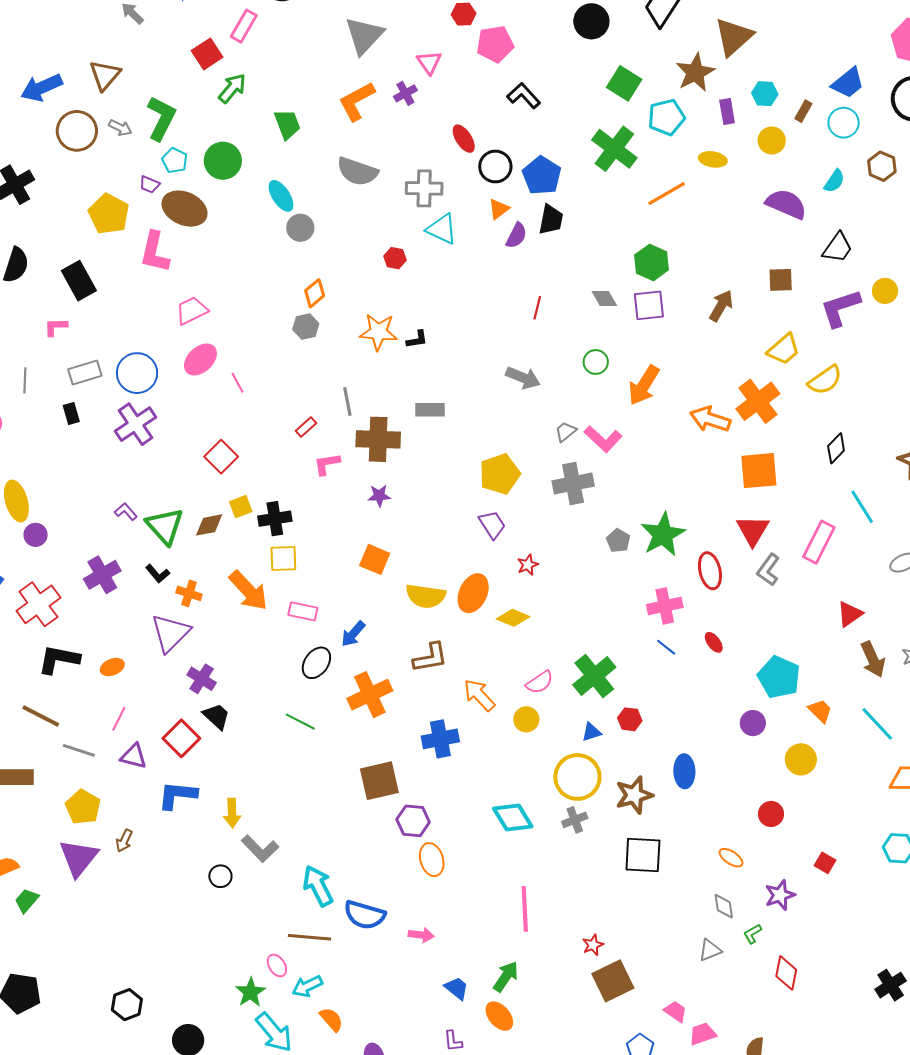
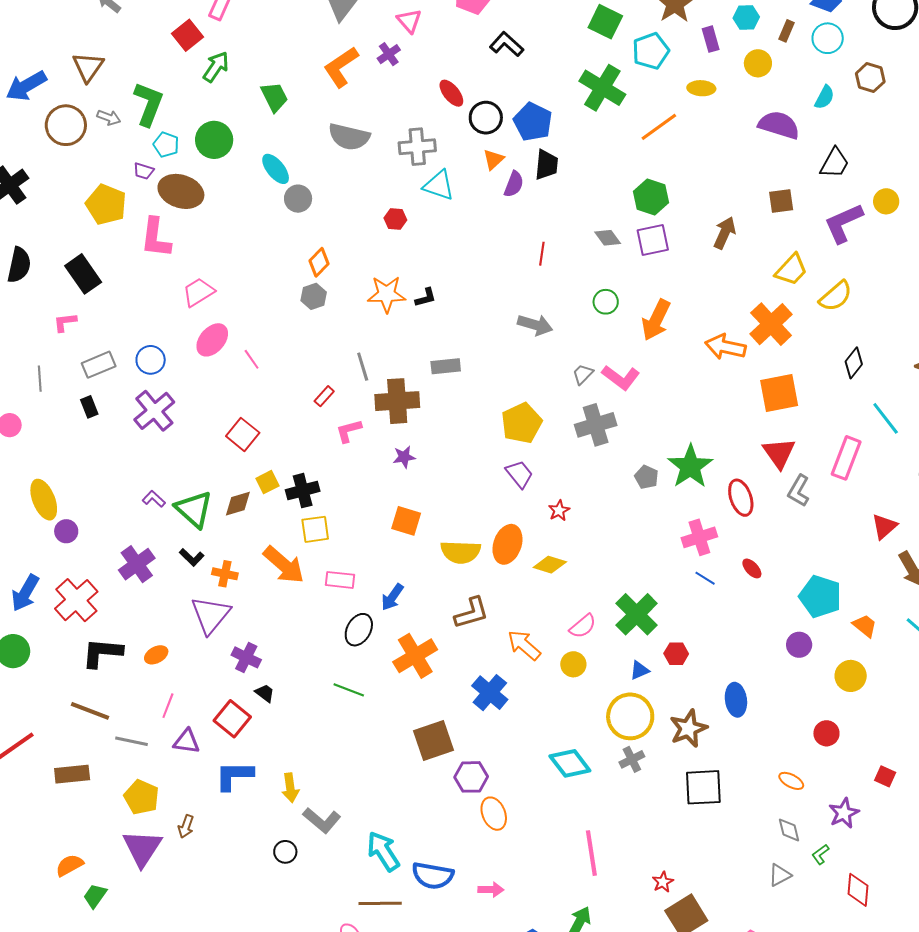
blue circle: (137, 373) -> (151, 360), size x0.7
black trapezoid: (216, 716) -> (265, 693), size x0.7
blue cross: (440, 739) -> (490, 693), turned -33

